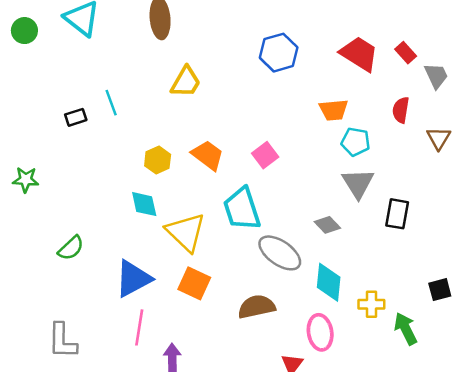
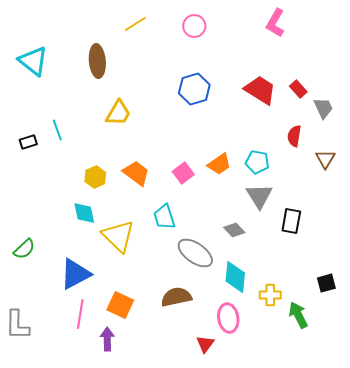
orange trapezoid: (334, 110) -> (219, 164), moved, turned -30
cyan trapezoid: (242, 209) -> (164, 217), size x0.7
orange square: (194, 283) -> (120, 305), moved

